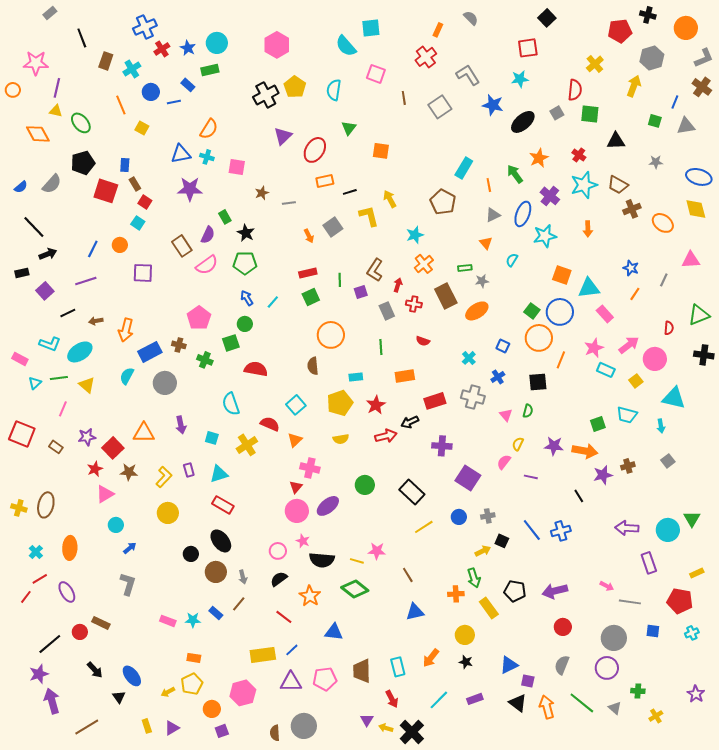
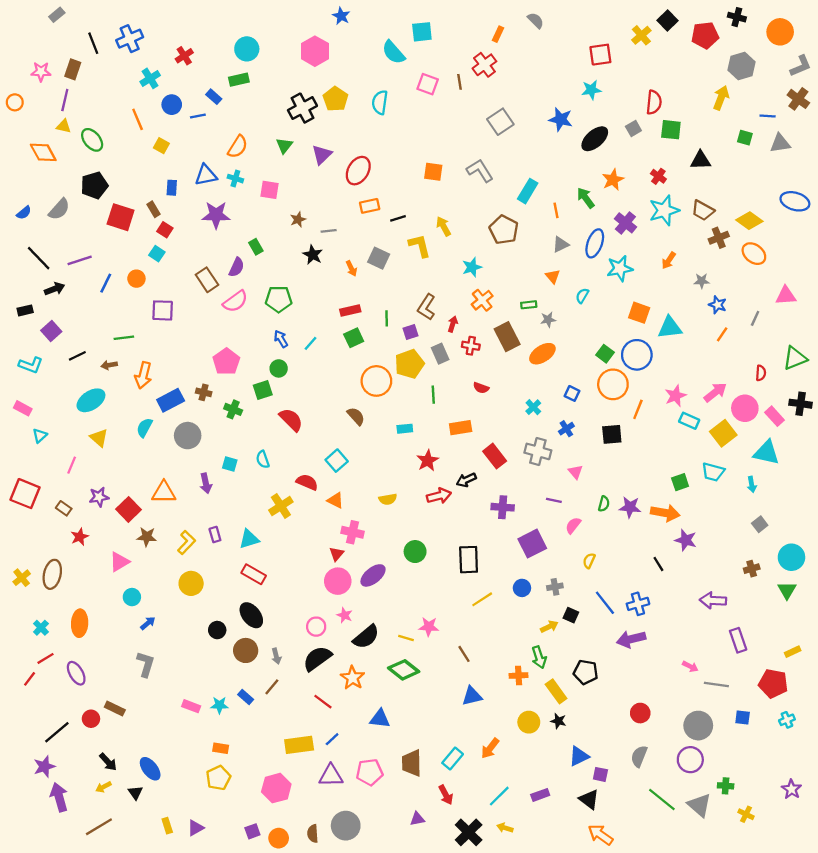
black square: (547, 18) -> (668, 20), moved
blue cross: (145, 27) -> (130, 39), moved
blue star: (188, 48) -> (341, 16), moved
brown rectangle: (106, 61) -> (73, 69), moved
pink star: (36, 63) -> (41, 72), size x0.7
yellow cross: (595, 64) -> (641, 35), moved
gray L-shape: (468, 75) -> (480, 171), moved
brown line: (404, 98) -> (459, 82), moved
blue line: (675, 102) -> (768, 116), turned 72
green triangle: (349, 128) -> (284, 146), moved
gray star: (656, 162) -> (702, 281), moved
blue rectangle: (125, 165) -> (172, 188), moved
yellow diamond: (696, 209) -> (749, 221), moved, turned -40
gray square: (333, 227) -> (379, 258), turned -30
orange arrow: (588, 229) -> (669, 260), turned 35
black star: (246, 233) -> (313, 255), moved
purple line: (86, 281) -> (80, 260), moved
pink rectangle: (605, 314) -> (774, 416), moved
cyan L-shape: (50, 344) -> (31, 365), moved
brown semicircle: (313, 366) -> (356, 416), turned 144
red semicircle: (256, 369) -> (291, 420), turned 35
green line: (59, 378) -> (124, 338), moved
yellow square: (636, 381) -> (723, 433), size x1.6
red rectangle: (435, 401) -> (495, 456), turned 70
yellow pentagon: (340, 403) -> (409, 364), moved
cyan semicircle: (231, 404) -> (263, 459), size x0.7
green semicircle: (528, 411) -> (604, 504), moved
cyan square: (212, 438) -> (230, 464), moved
orange triangle: (295, 440) -> (335, 500), turned -49
yellow semicircle: (518, 444) -> (589, 561), moved
brown cross: (628, 466) -> (752, 569), moved
red star: (95, 469) -> (80, 537), moved
purple star: (603, 475) -> (686, 540), turned 30
purple line: (531, 477) -> (554, 500), moved
purple square: (468, 478) -> (532, 544), turned 30
black rectangle: (412, 492) -> (469, 560), turned 45
yellow cross: (19, 508) -> (22, 578), turned 35
cyan circle: (668, 530) -> (791, 557), moved
black semicircle: (322, 560) -> (366, 637), turned -45
black semicircle: (279, 579) -> (317, 658), size x1.5
purple arrow: (555, 591) -> (631, 639), moved
black star: (466, 662) -> (558, 721), moved
cyan rectangle: (398, 667) -> (453, 759), turned 54
yellow arrow: (168, 692) -> (103, 787), moved
orange arrow: (547, 707) -> (600, 835), moved, turned -40
gray triangle: (615, 708) -> (699, 805), size x1.6
orange circle: (212, 709) -> (279, 838), moved
yellow cross: (656, 716) -> (746, 814), turned -32
purple triangle: (367, 720) -> (417, 819), turned 48
yellow arrow: (386, 728) -> (505, 828), moved

